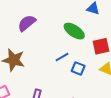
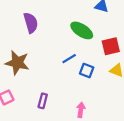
purple semicircle: (27, 23) -> (31, 23), turned 114

